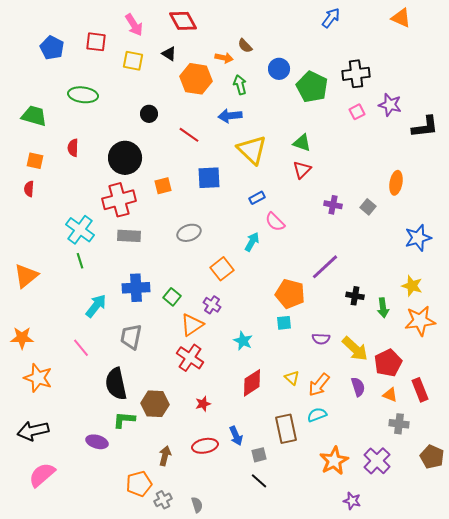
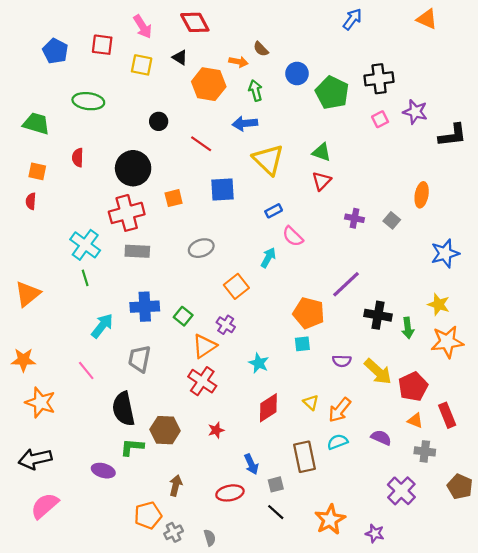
black cross: (355, 296) -> (378, 315), size x1.4
purple semicircle: (358, 387) -> (381, 438), moved, turned -48
red ellipse: (205, 446) -> (230, 493), moved
orange star: (334, 461) -> (330, 520), moved

